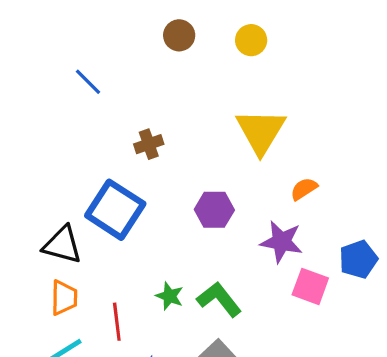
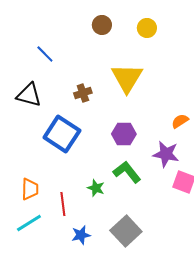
yellow triangle: (261, 131) -> (127, 78), moved
black triangle: (62, 245) -> (29, 95), moved
green L-shape: (219, 299) -> (127, 172), moved

